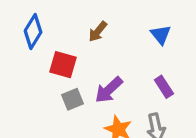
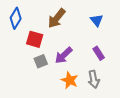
brown arrow: (98, 32) -> (57, 18), size x1.5

